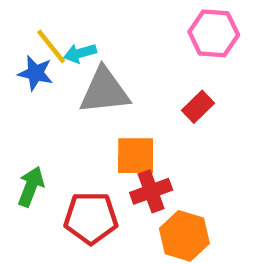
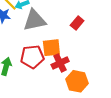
red pentagon: (91, 218) -> (32, 57), moved

